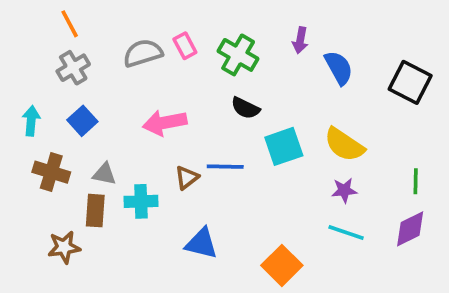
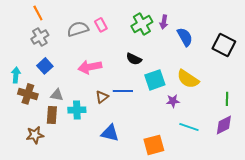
green cross: (238, 55) -> (142, 24), moved, turned 30
cyan arrow: (31, 121) -> (16, 75), moved
purple star: (344, 190) -> (173, 101), moved
orange square: (282, 265) -> (154, 145), turned 30

